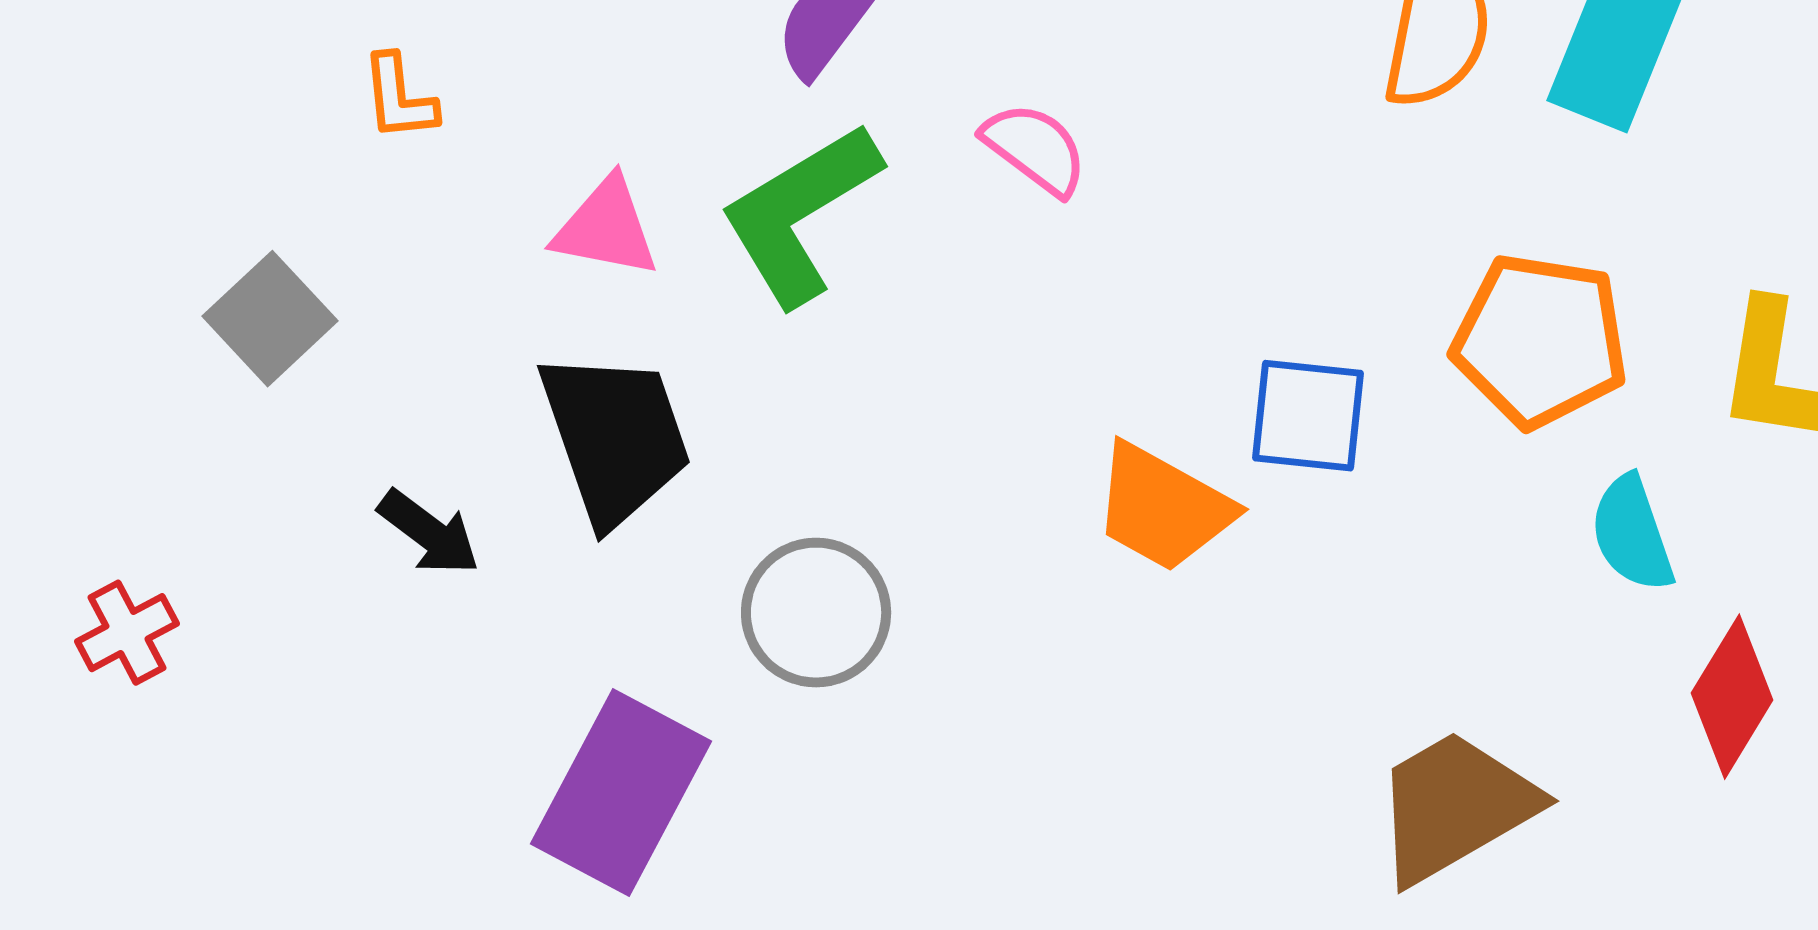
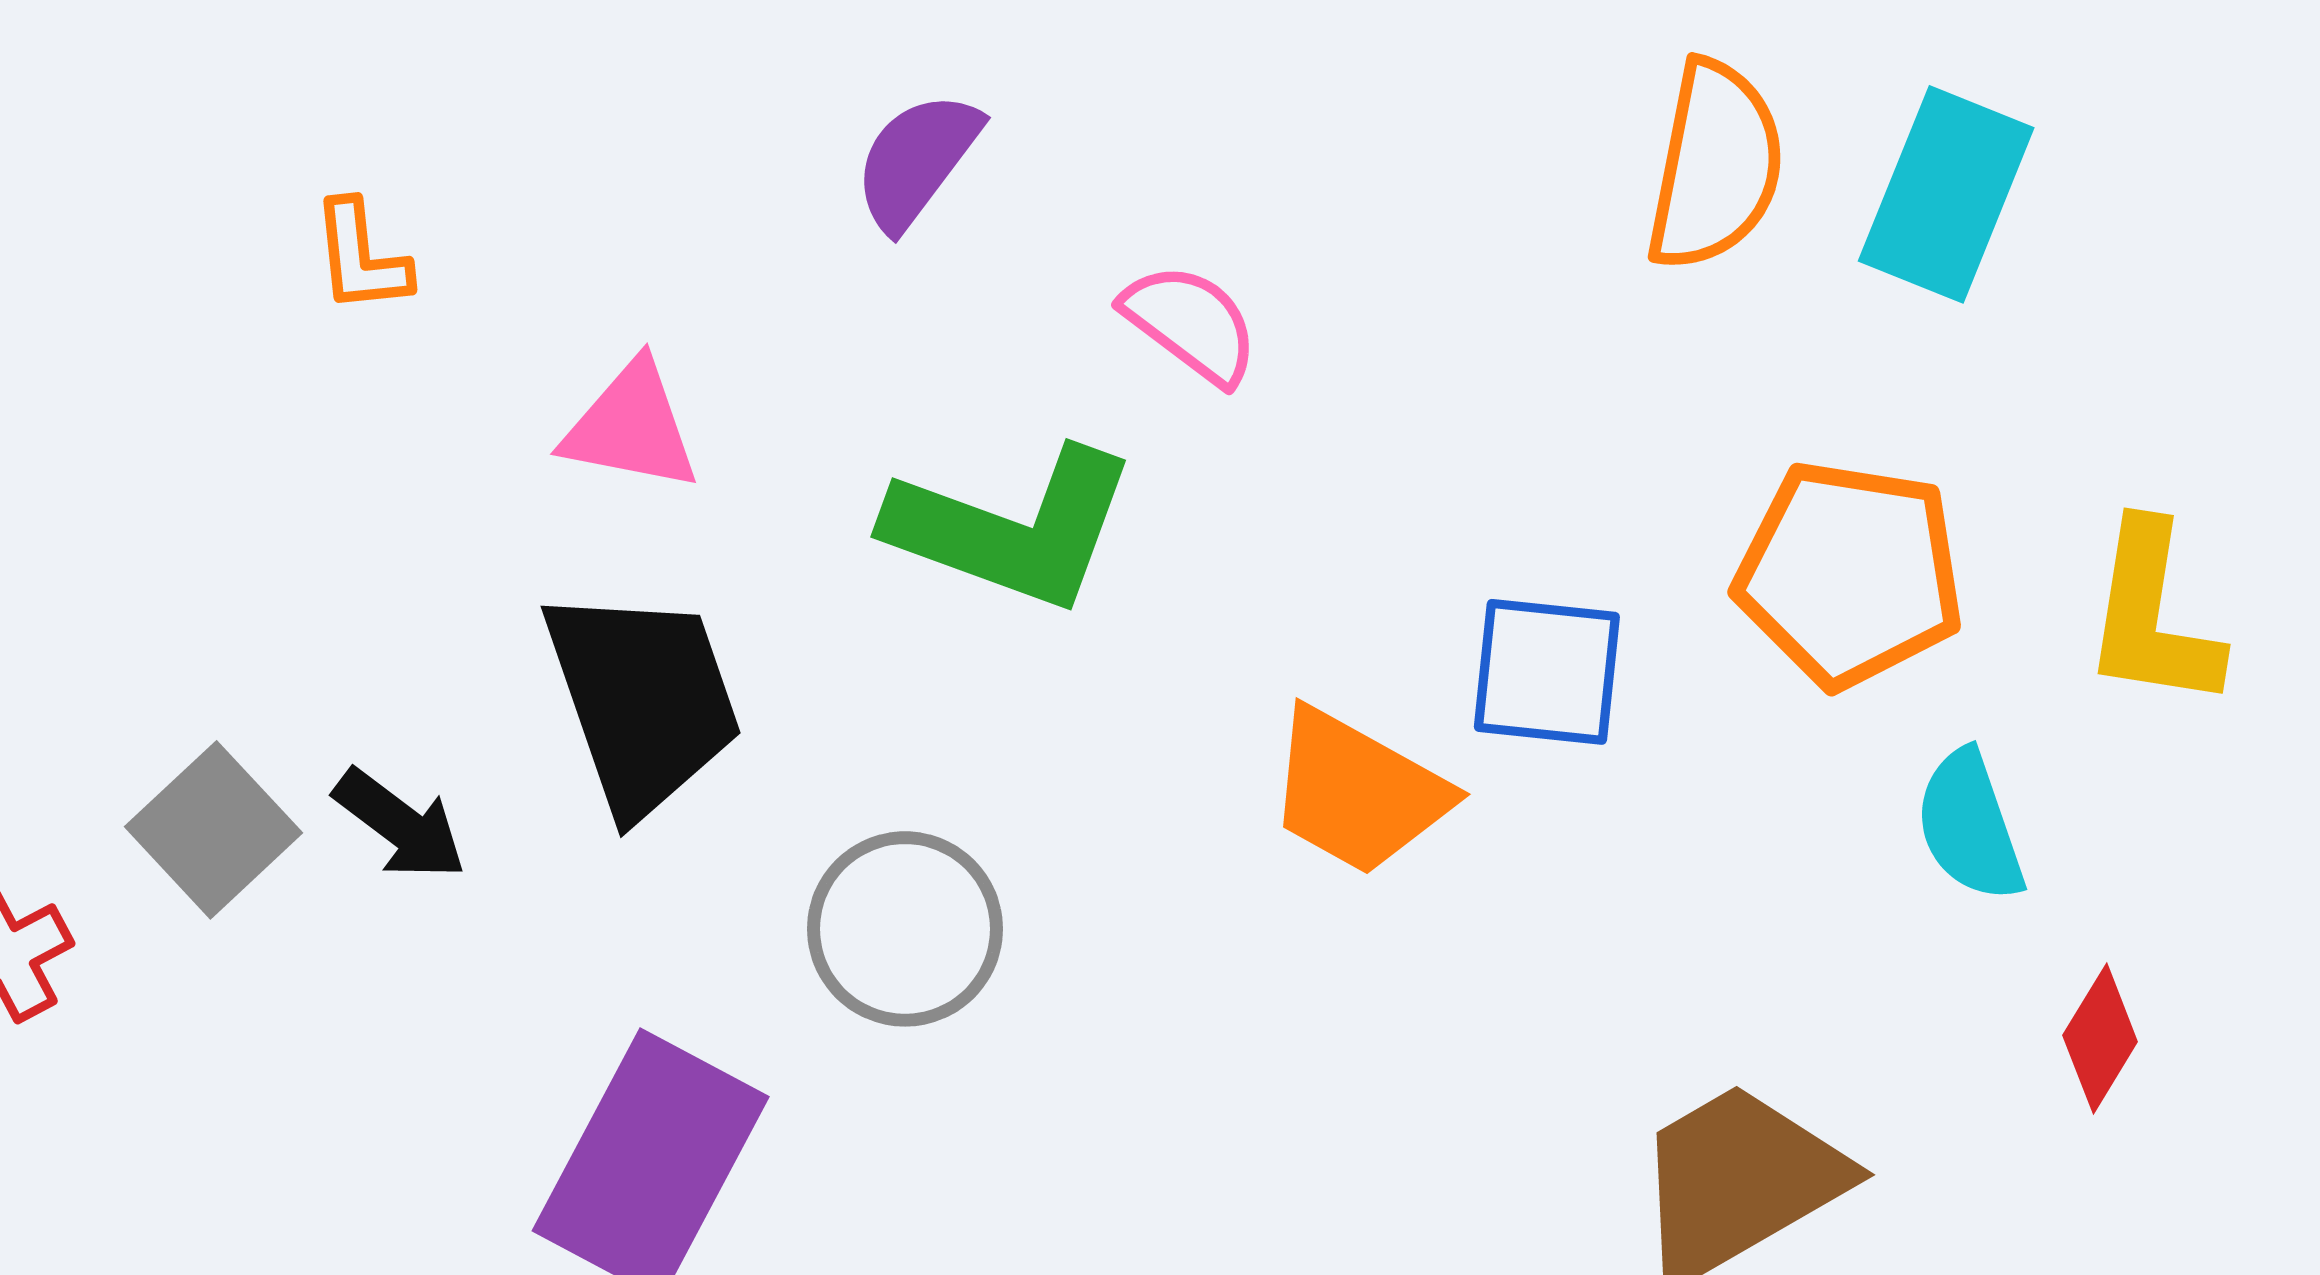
green L-shape: (800, 214) -> (1012, 528), moved, turned -129
gray square: (270, 319) -> (214, 830), moved
red diamond: (1732, 697) -> (2100, 1039), size x0.7

